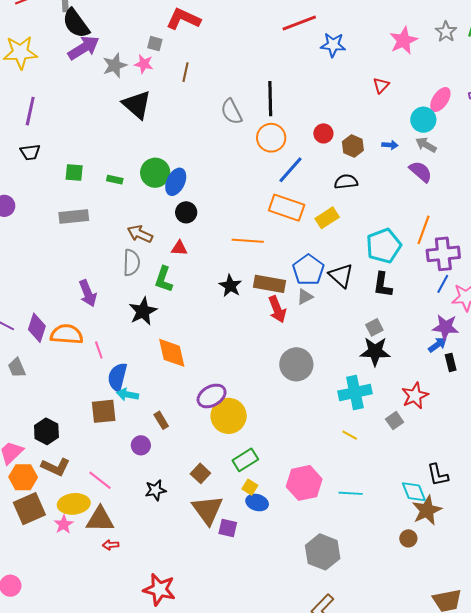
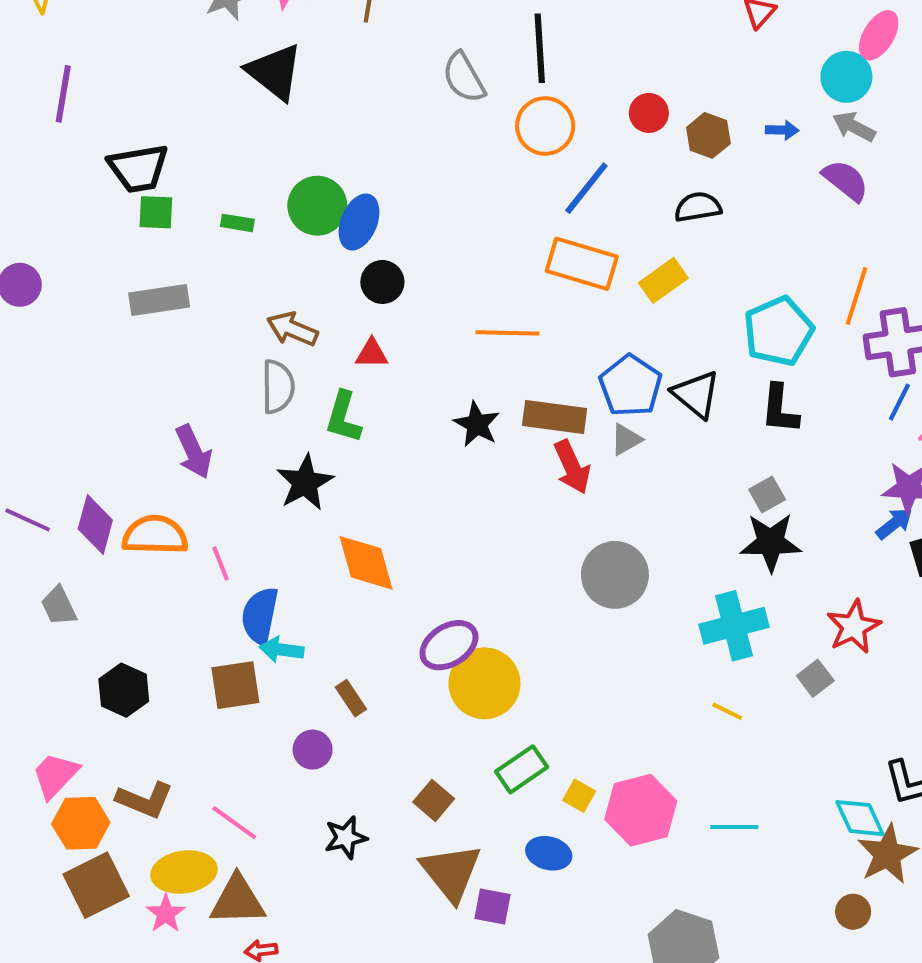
black trapezoid: (30, 152) -> (138, 168), moved, size x1.5
black hexagon: (46, 431) -> (124, 690), moved
yellow square: (250, 487) -> (579, 796), moved

